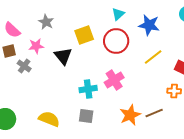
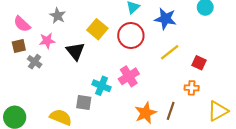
yellow square: (84, 35) -> (97, 29), turned -30
cyan cross: (88, 89) -> (102, 86), turned 30
brown line: (154, 113) -> (171, 111), turned -48
gray square: (86, 116) -> (84, 103), moved

